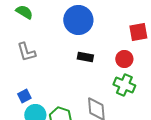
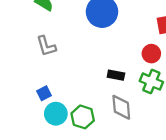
black rectangle: (85, 57) -> (116, 75), moved

